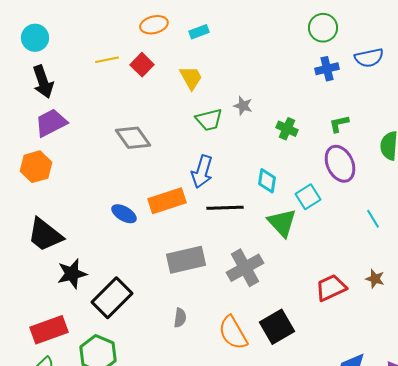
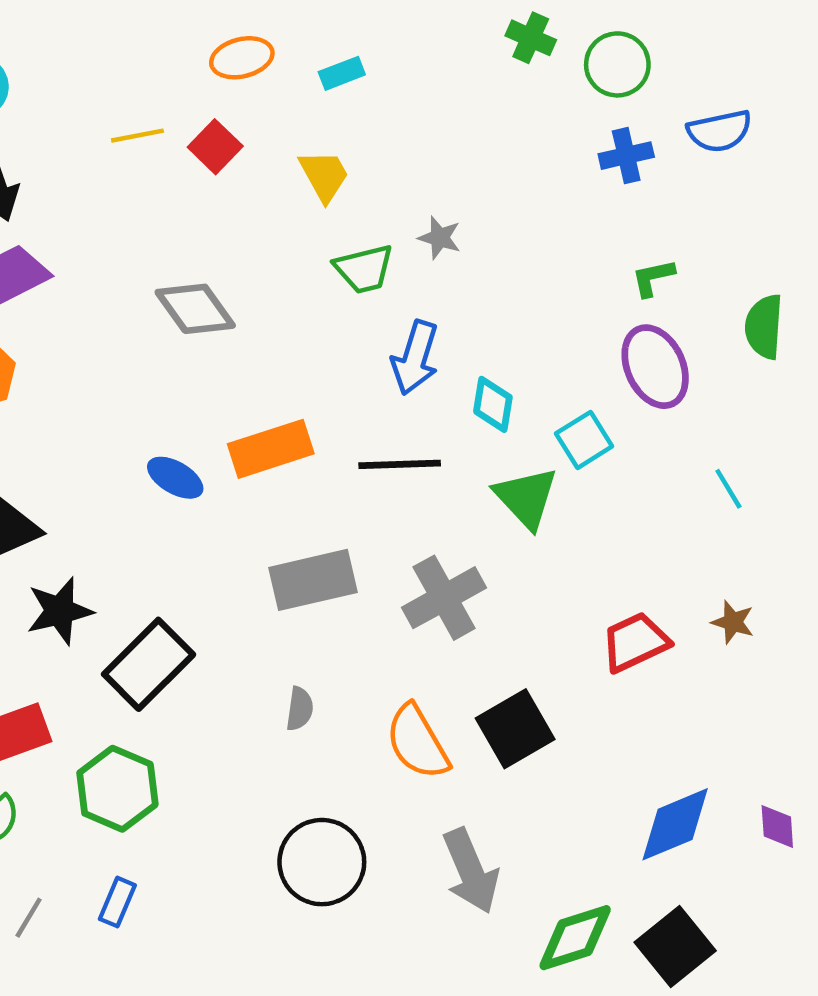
green cross: (287, 129) -> (531, 38), moved
blue arrow: (202, 172) -> (415, 358), moved

